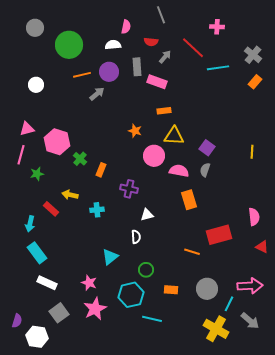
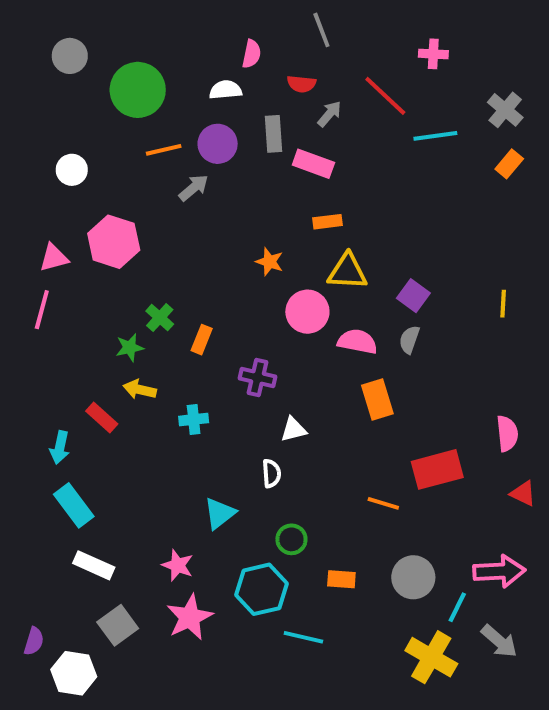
pink hexagon: (57, 142) -> (114, 242), moved
green star: (37, 174) -> (130, 348), moved

